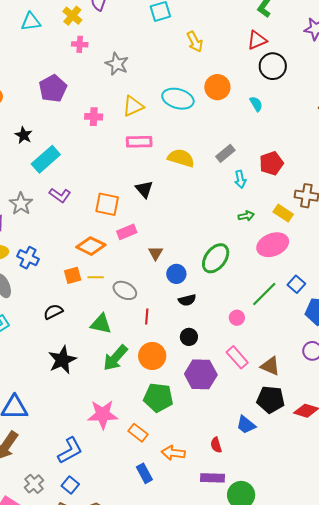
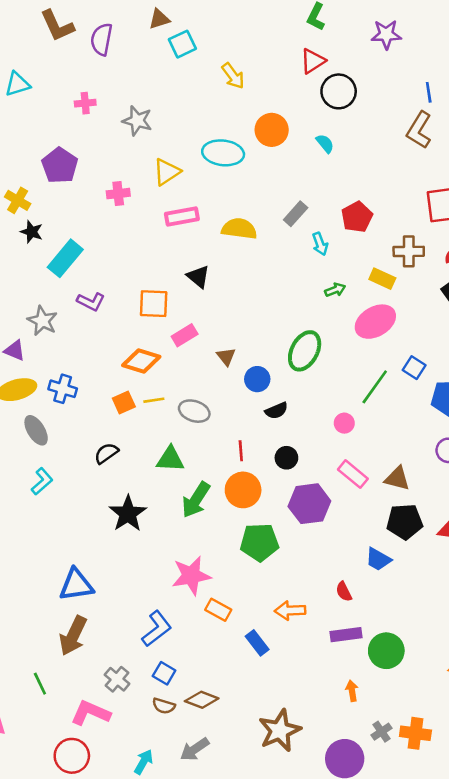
yellow cross: (72, 16) -> (18, 200), moved
red line: (147, 317) -> (241, 451), moved
orange rectangle: (138, 433) -> (218, 610), moved

